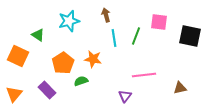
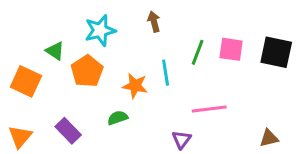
pink square: (159, 22) -> (231, 49), moved
cyan line: (114, 38) -> (166, 73), moved
orange pentagon: (63, 63) -> (87, 71), moved
brown triangle: (180, 88) -> (269, 138), moved

